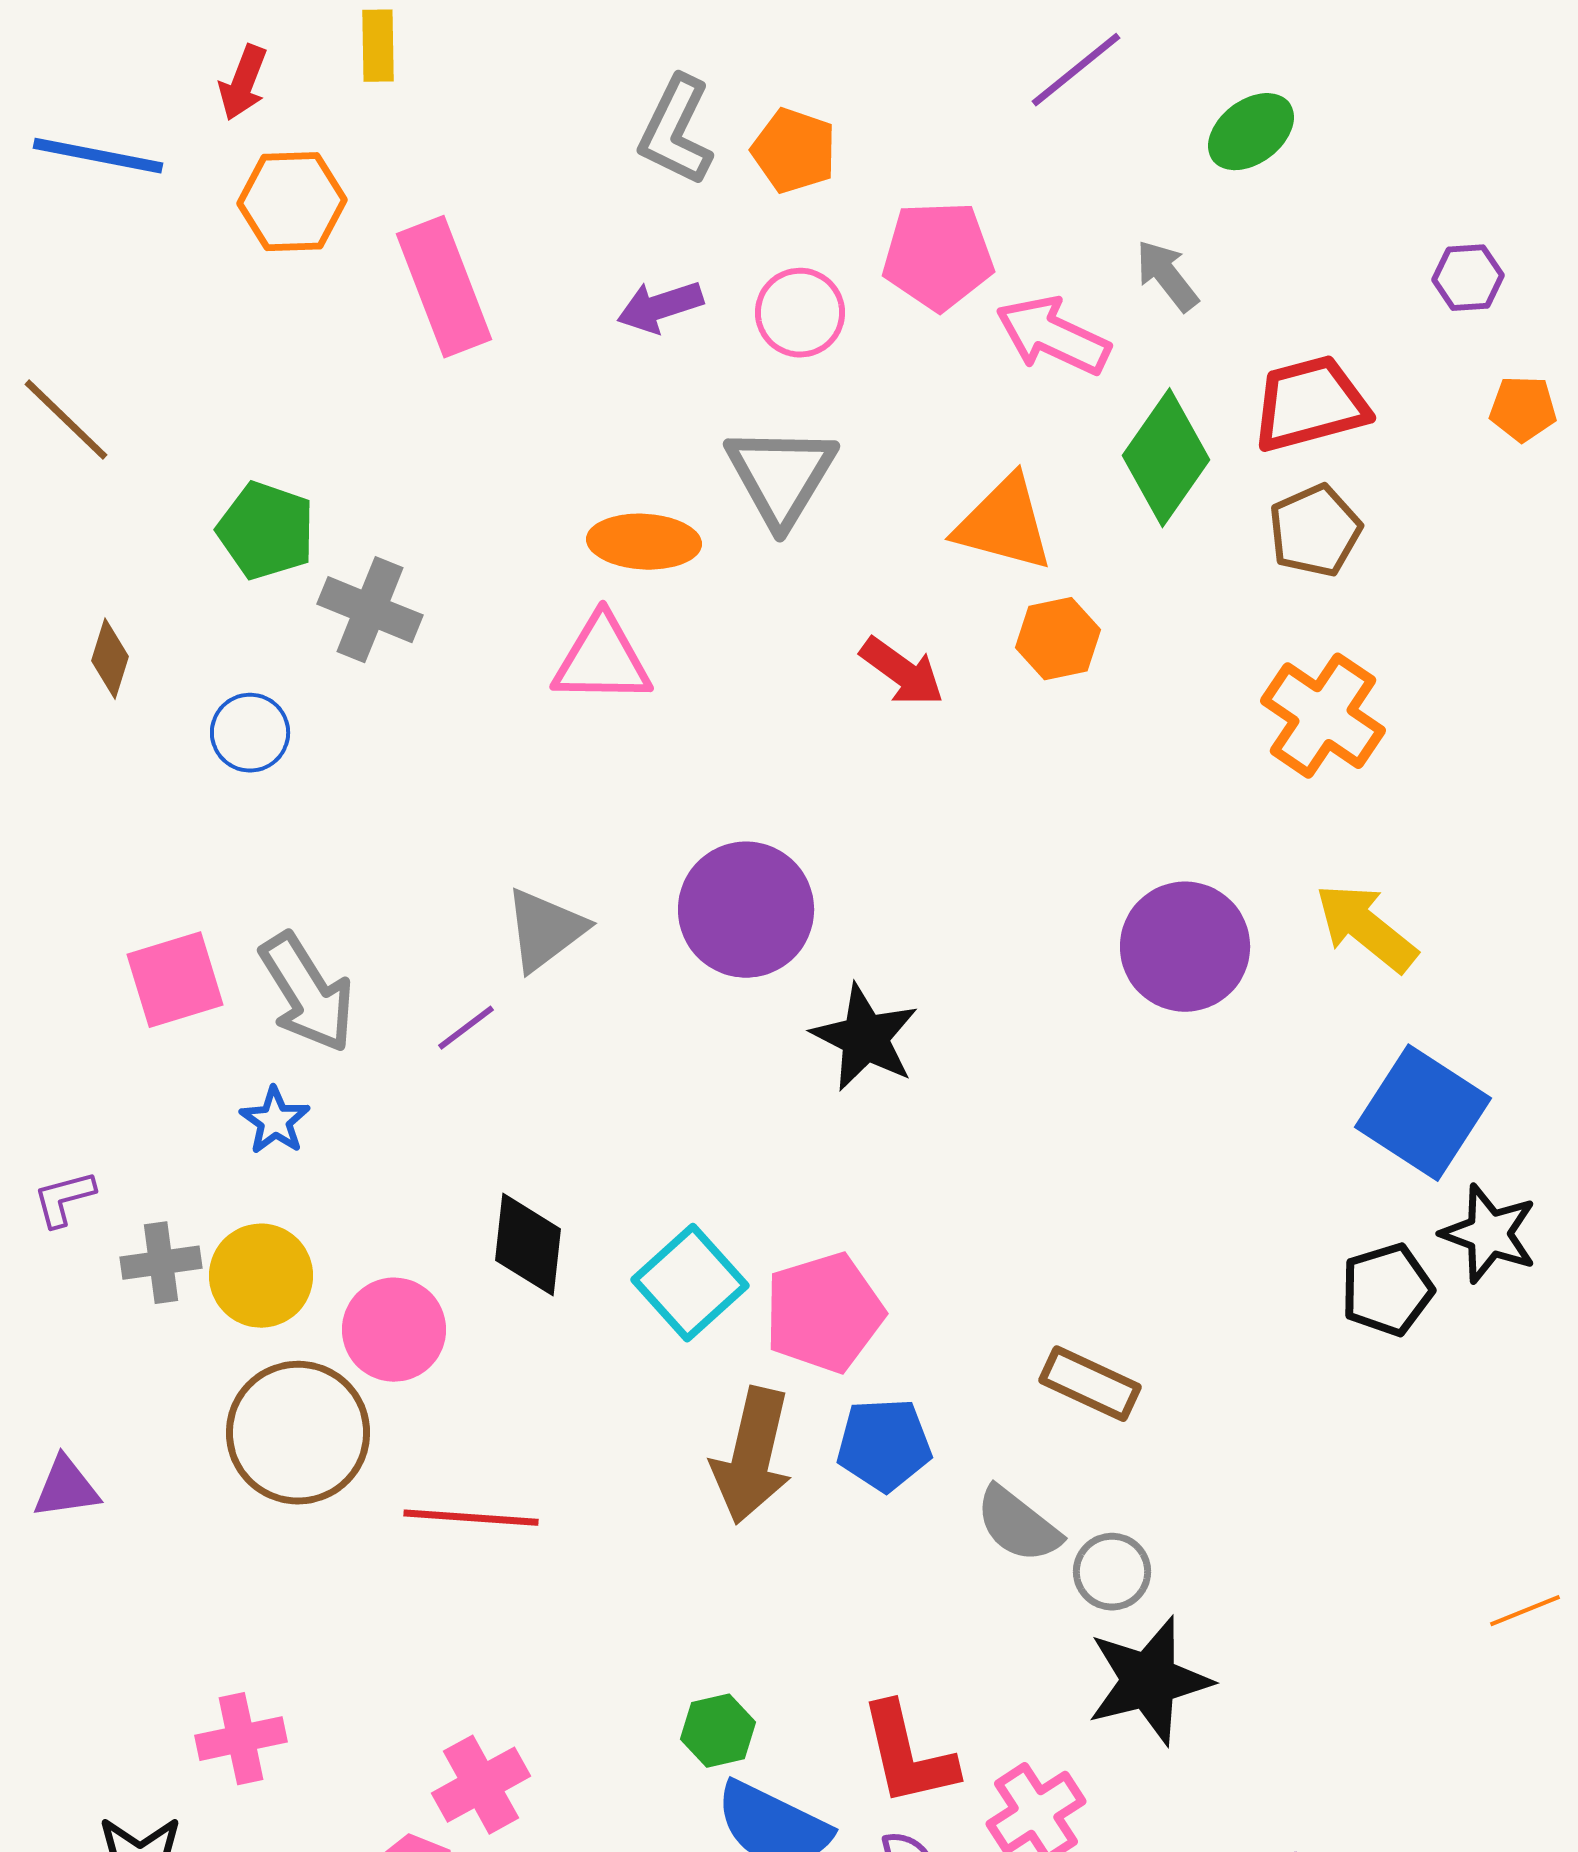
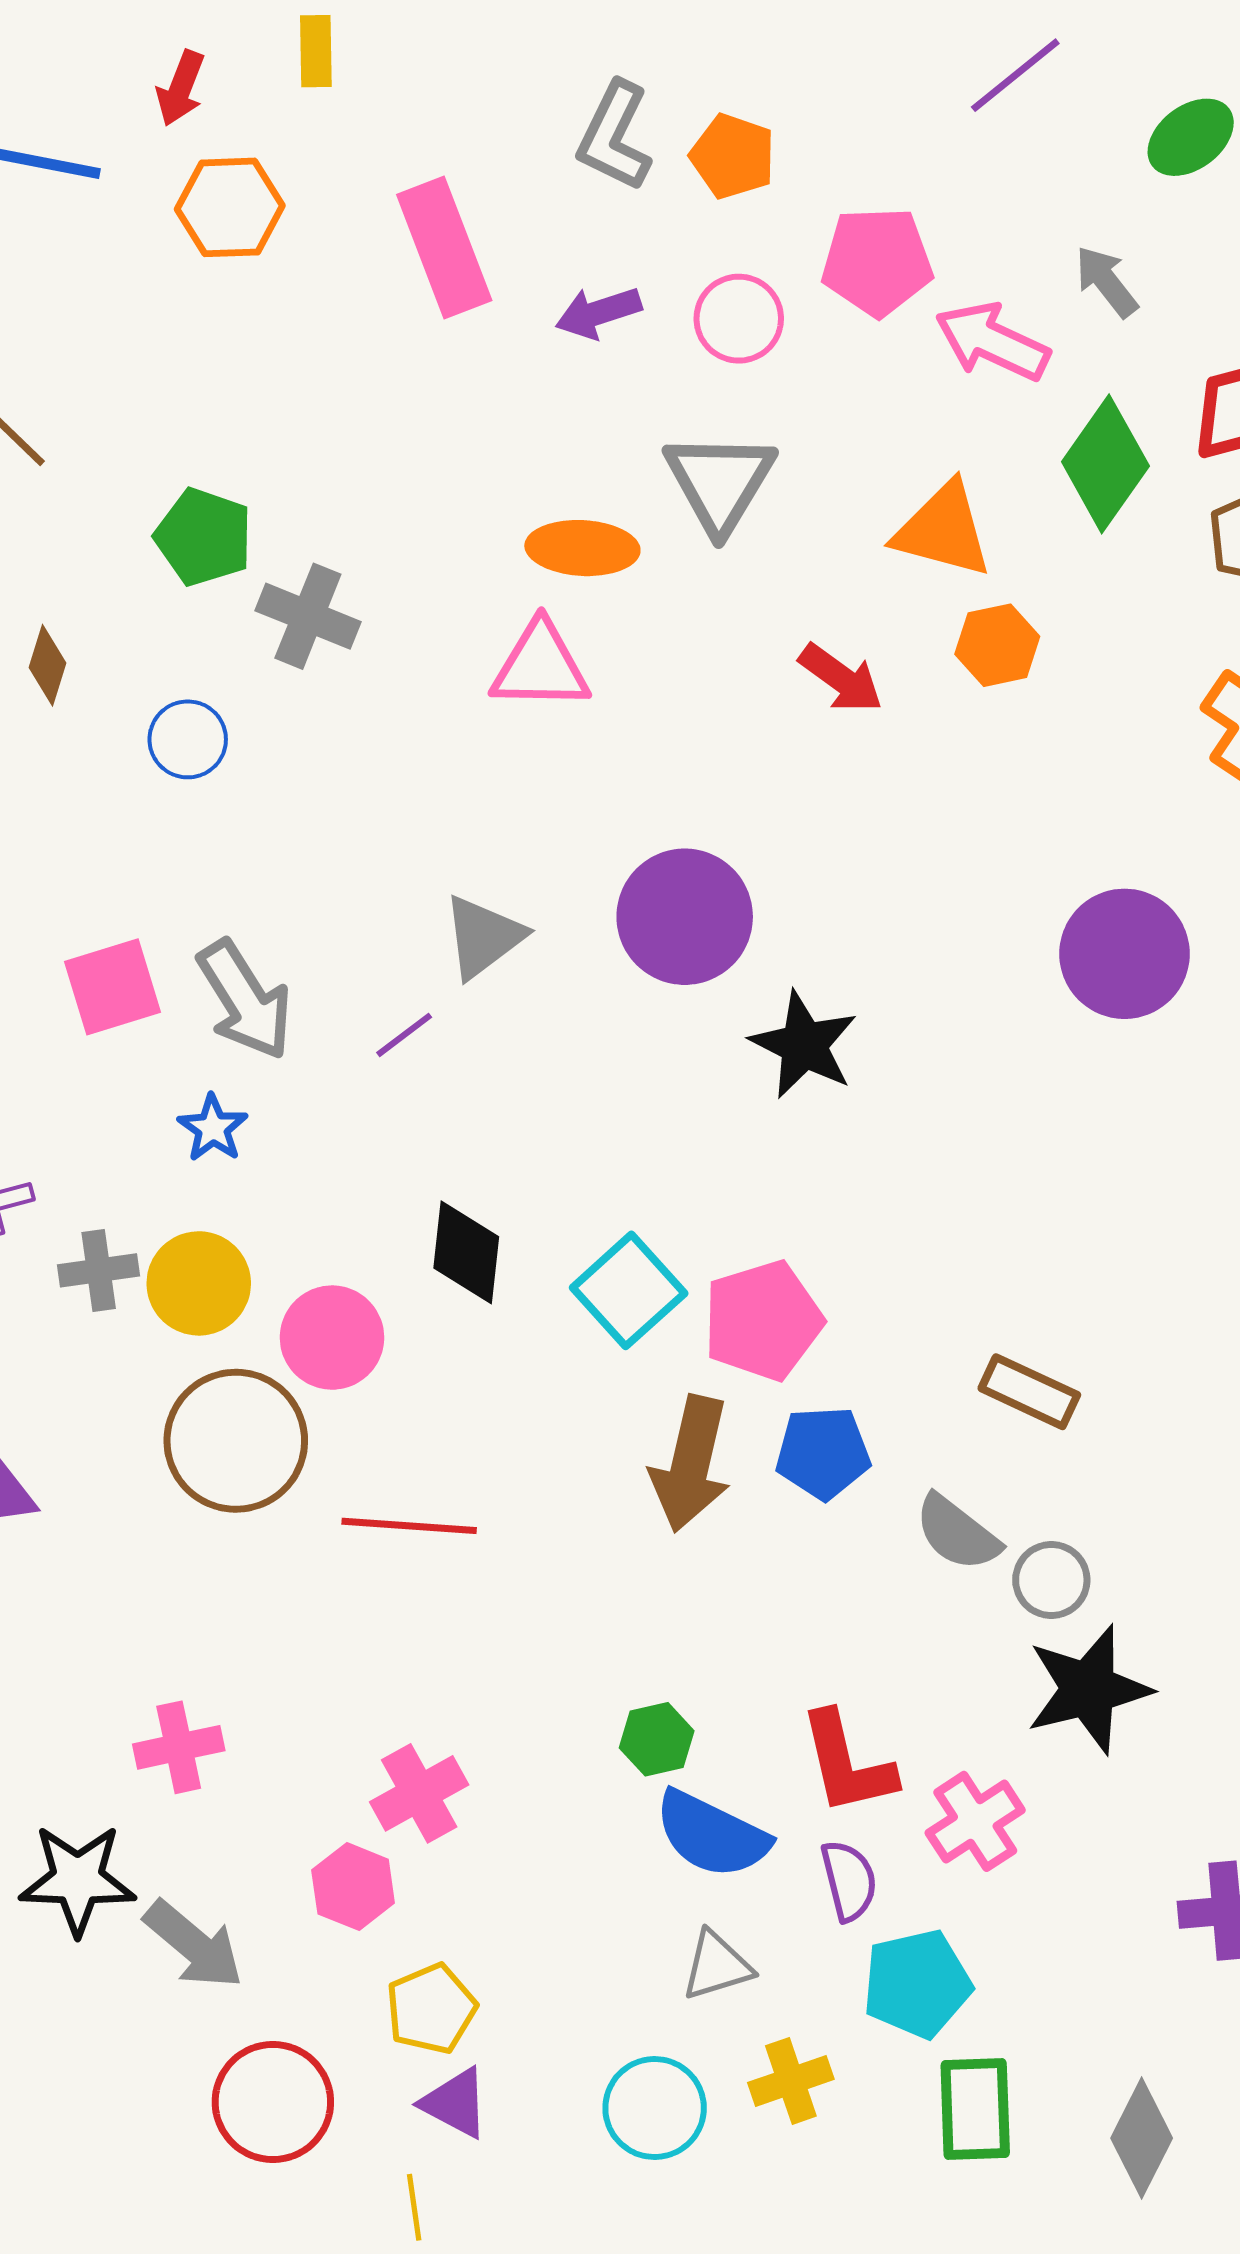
pink rectangle: (444, 287) -> (444, 247), moved

